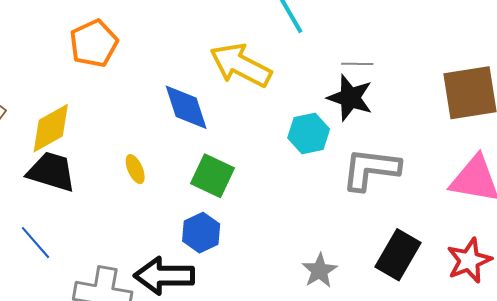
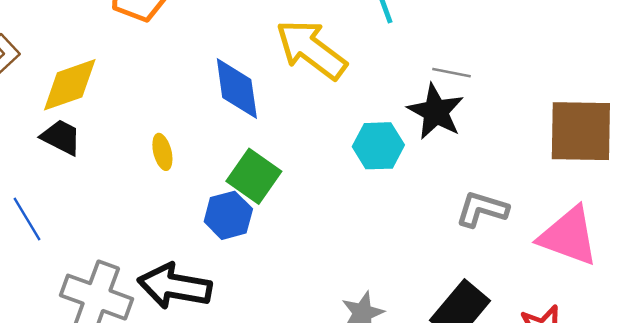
gray L-shape: (371, 169) -> (482, 209), moved, size x0.7
black trapezoid: (51, 172) -> (61, 137), size x0.7
blue hexagon: (201, 233) -> (228, 215), moved

